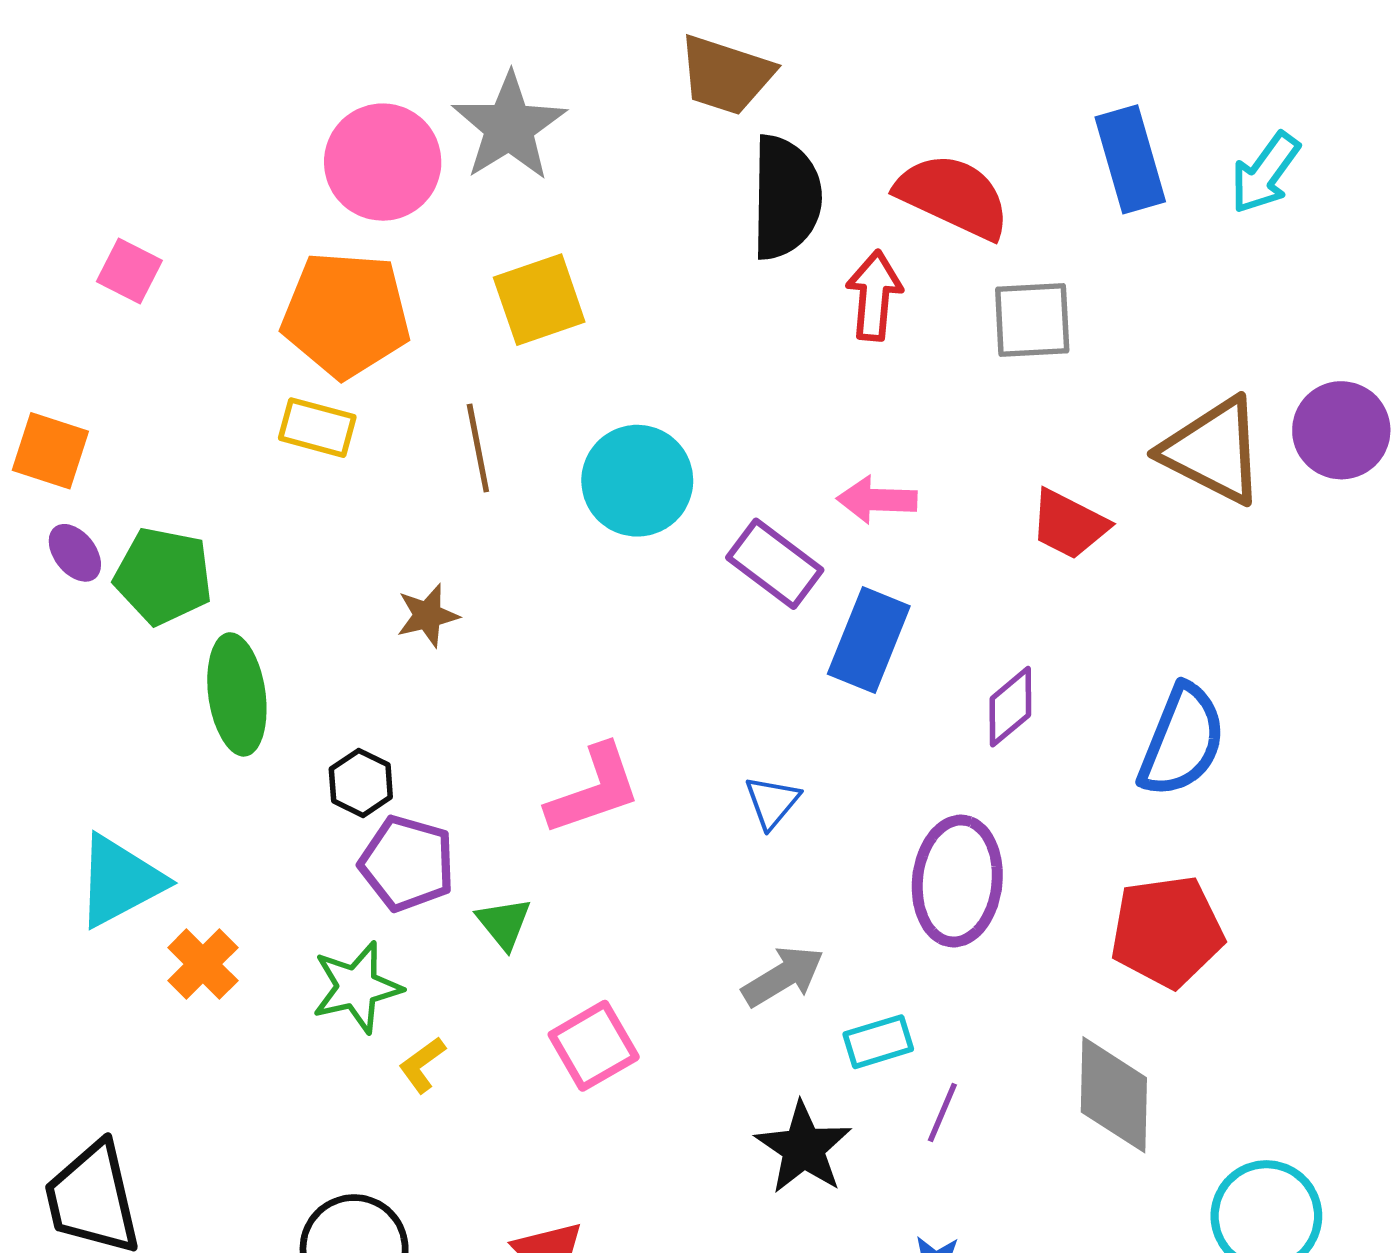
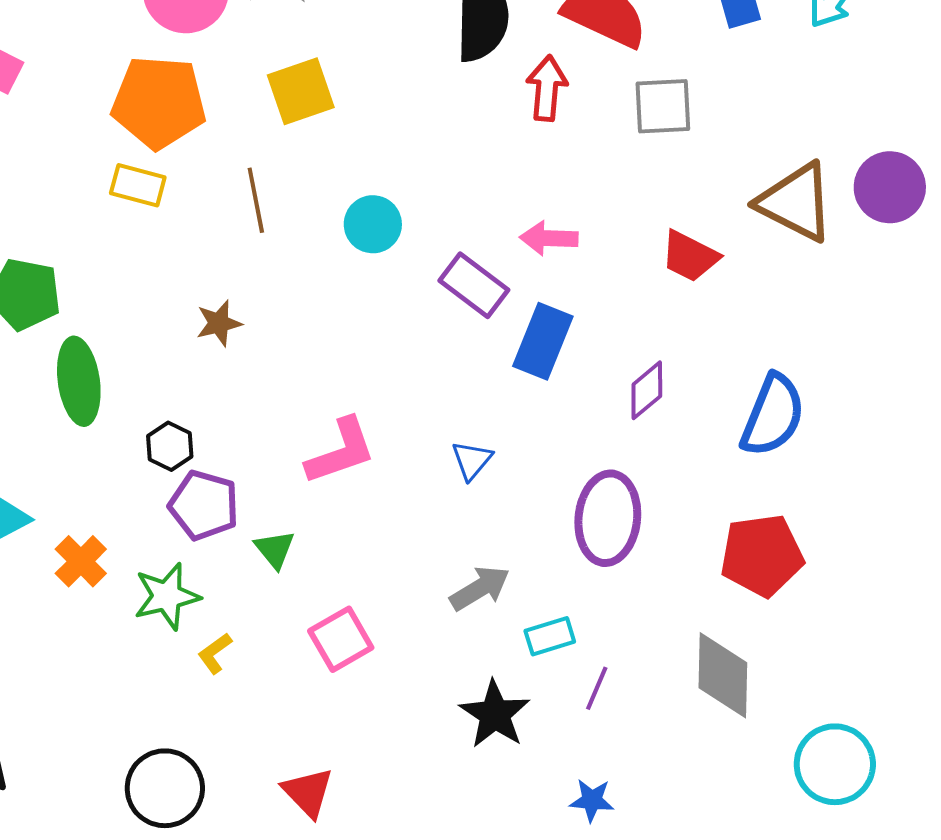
cyan circle: (637, 481) -> (373, 224), size x0.7
orange cross: (203, 964) -> (81, 561), moved

